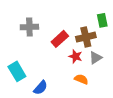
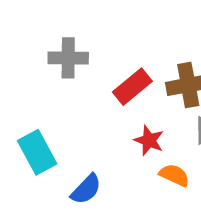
red star: (75, 56) -> (149, 140), moved

